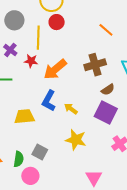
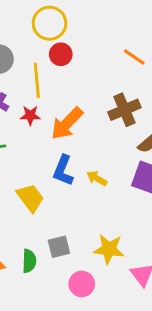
yellow trapezoid: (24, 117) -> (30, 198), turned 65
yellow star: (76, 140) -> (109, 249), moved
gray square: (40, 152) -> (59, 247), turned -35
pink circle: (30, 176) -> (82, 284), moved

